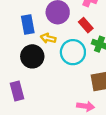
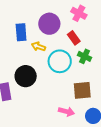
black circle: (32, 56) -> (26, 76), moved

